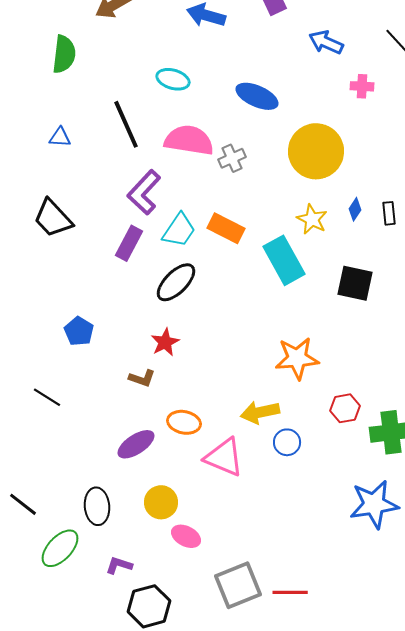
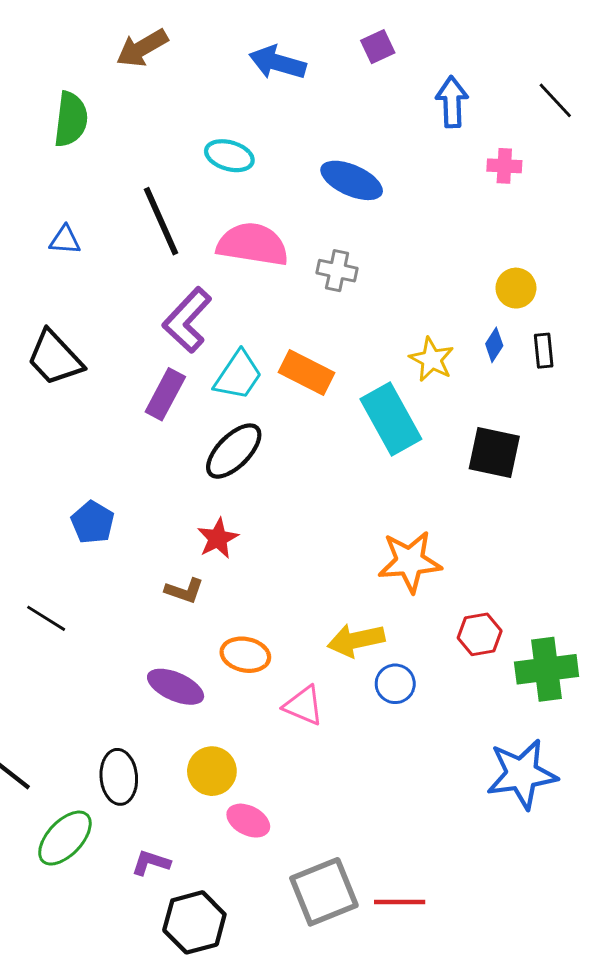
blue arrow: (326, 42) -> (452, 102), turned 64
yellow circle: (316, 151) -> (516, 288), moved, size x0.5
gray cross: (232, 158) -> (337, 271), moved, turned 36
purple ellipse: (136, 444) -> (176, 687), turned 57
pink triangle: (224, 457) -> (304, 706), size x0.7

